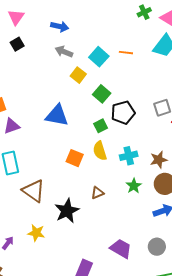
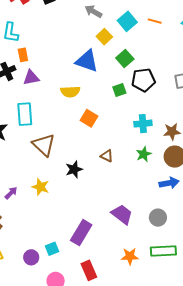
blue triangle: (57, 115) -> (87, 61), moved
yellow semicircle: (100, 151) -> (70, 92), moved, turned -84
brown triangle: (98, 193) -> (107, 156), turned 40
black star: (67, 211) -> (74, 169), size x0.7

